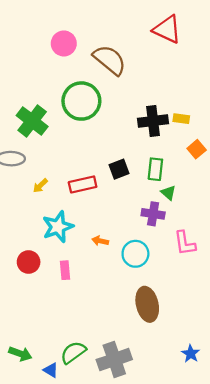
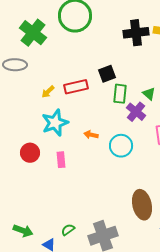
green rectangle: (155, 169) -> (120, 94), moved
yellow arrow: (40, 186) -> (48, 92), moved
purple cross: (153, 214) -> (136, 112), turned 30
brown ellipse: (147, 304) -> (142, 205), moved
green semicircle: (73, 352) -> (68, 230), size x0.6

